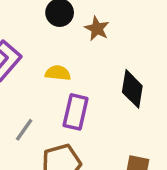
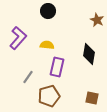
brown star: (97, 29) -> (97, 20), moved

